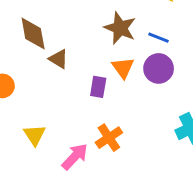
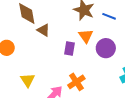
purple circle: (159, 68) -> (106, 48), moved

